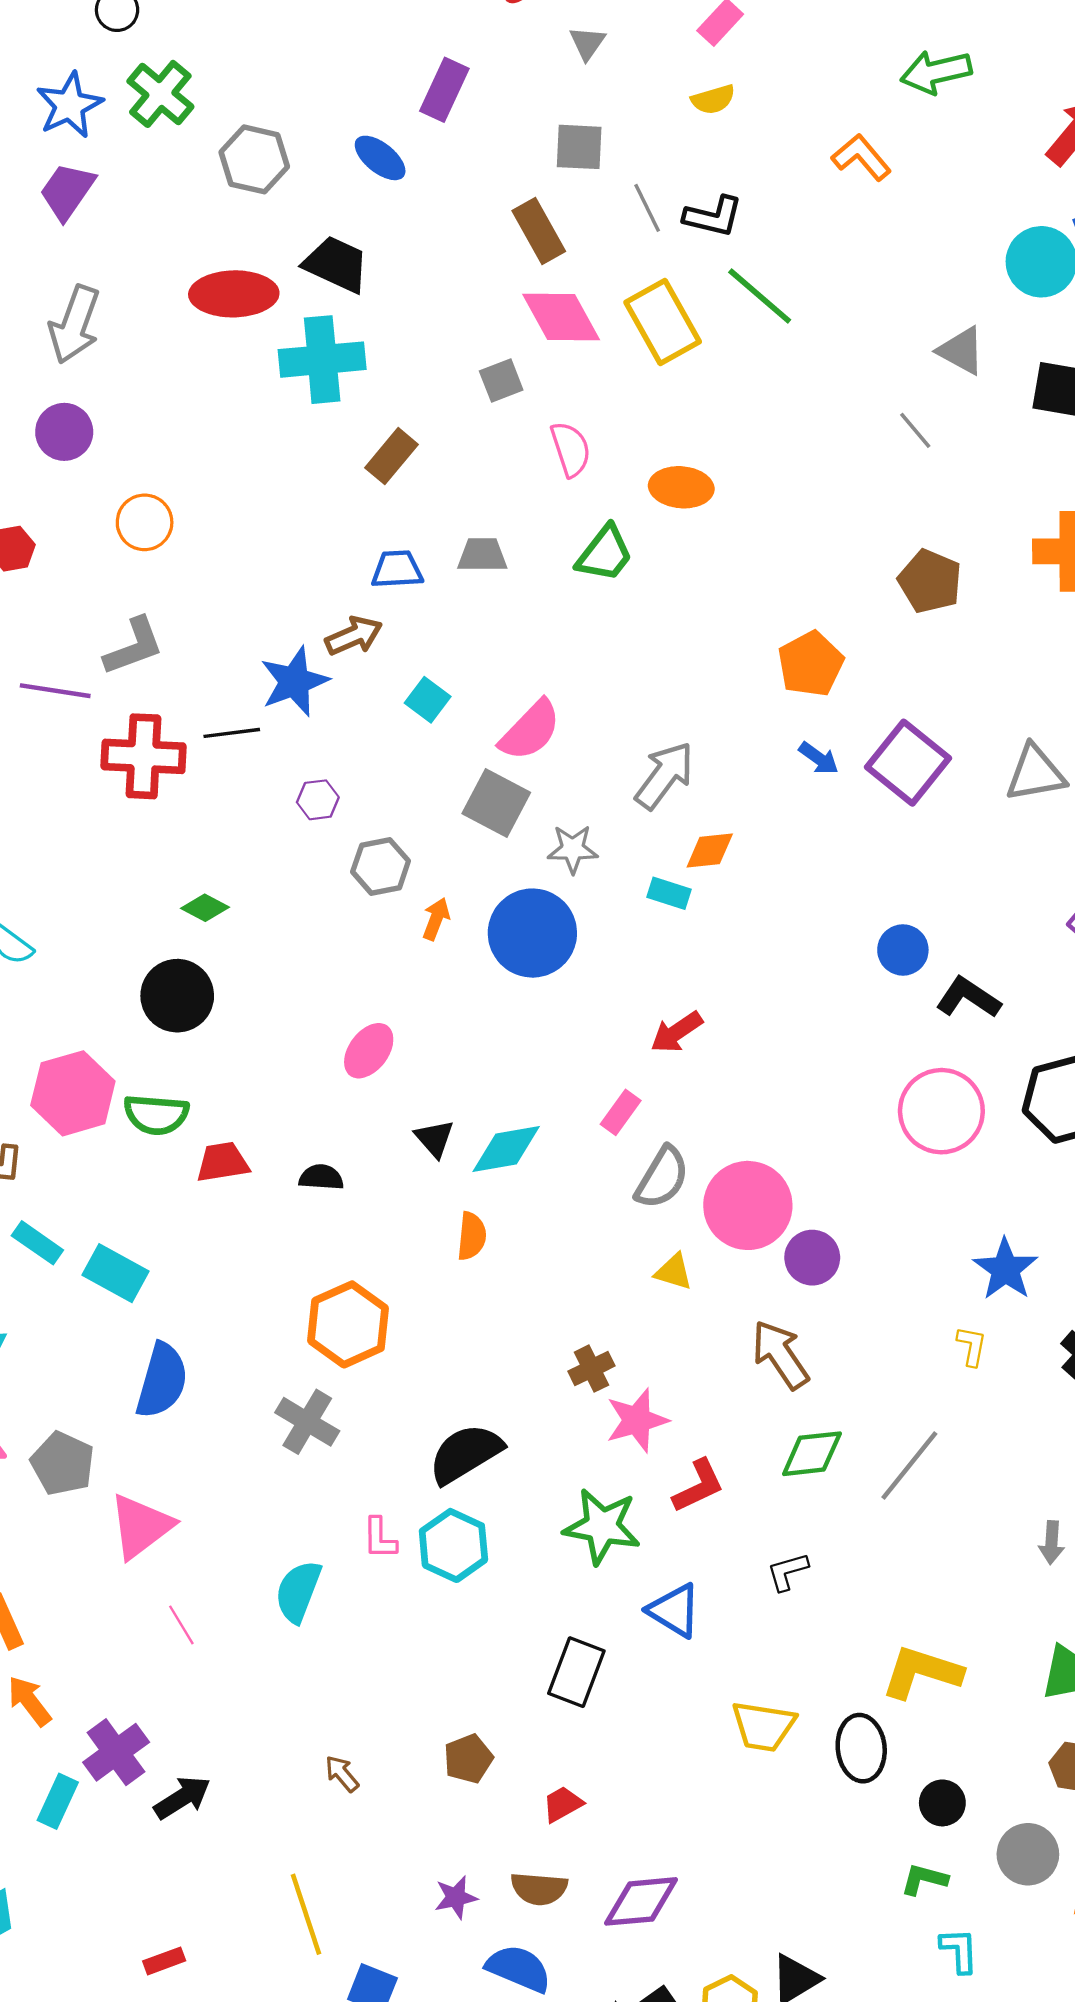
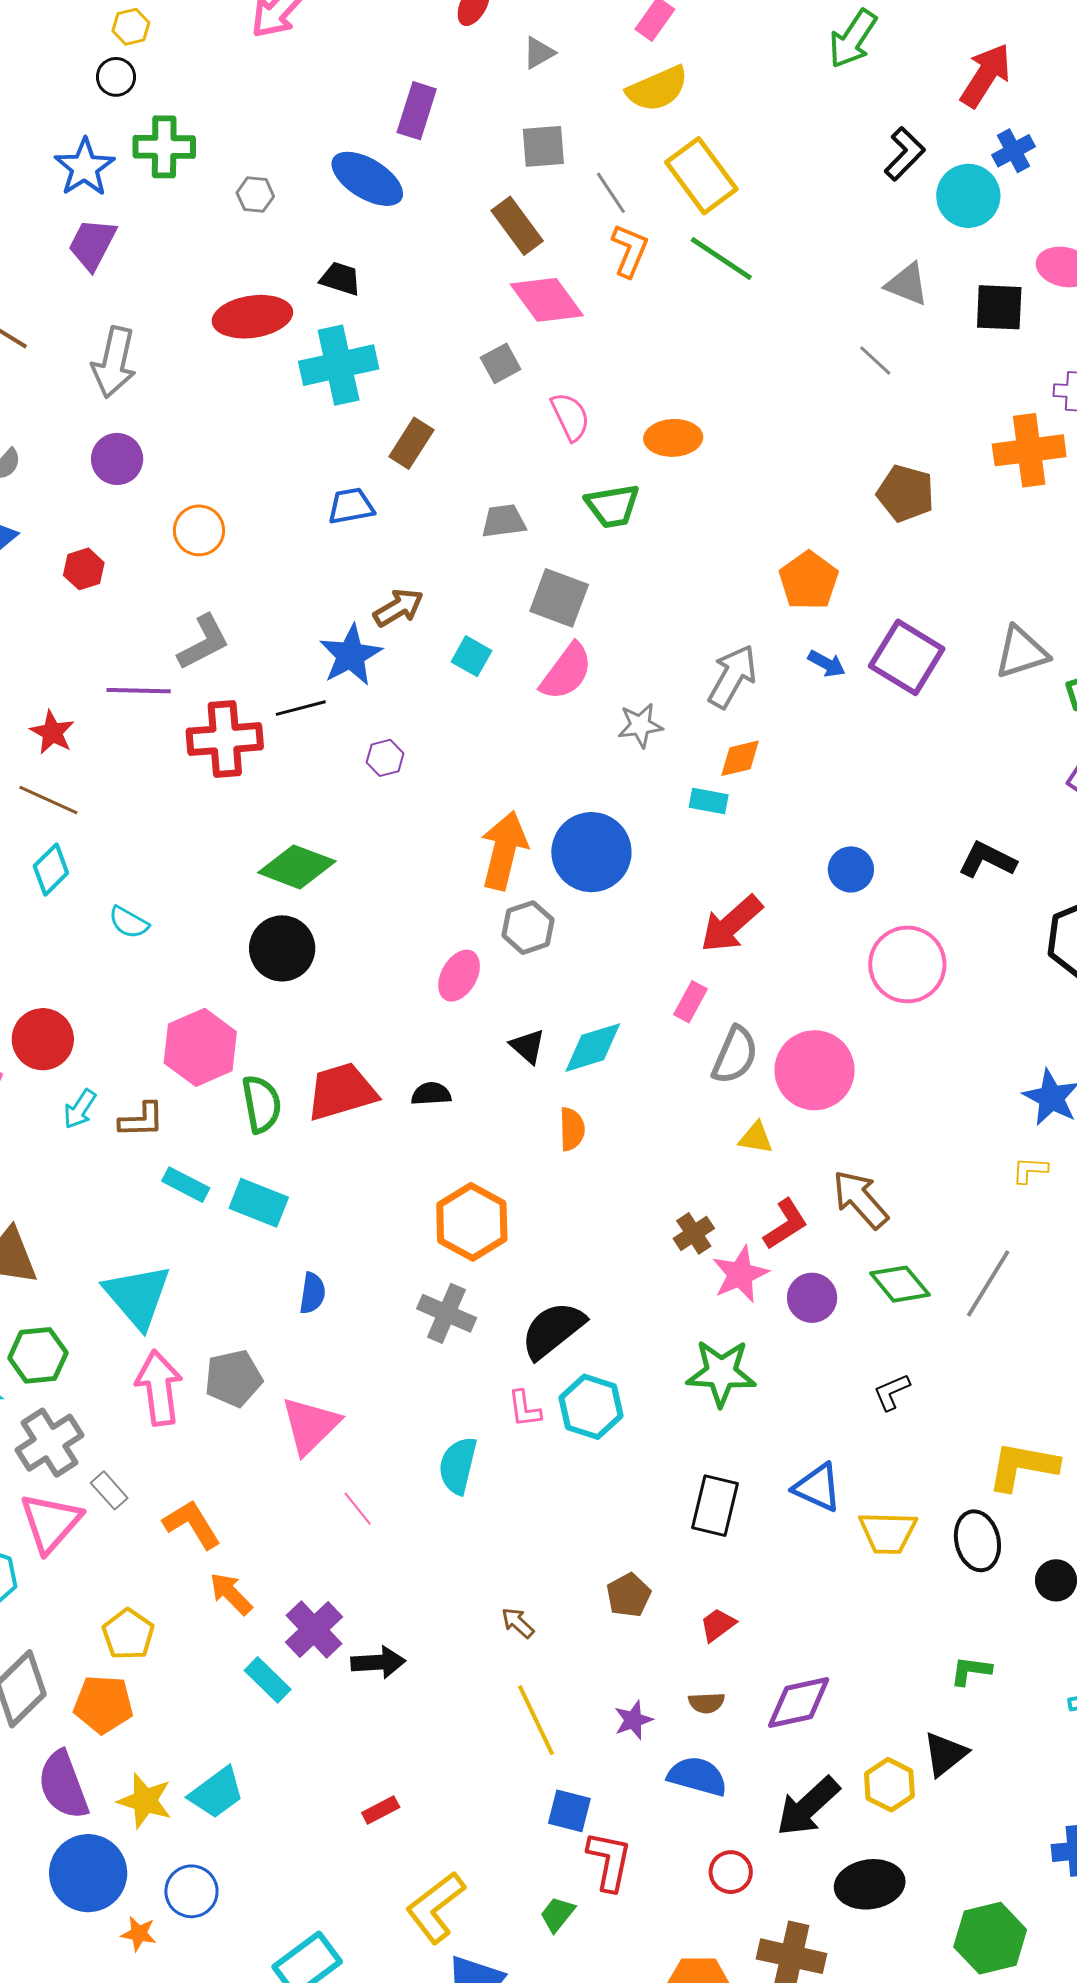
gray triangle: (587, 43) -> (539, 53), turned 33
green arrow: (936, 72) -> (853, 39), turned -36
green cross: (160, 94) -> (164, 147), turned -32
yellow semicircle: (713, 99) -> (657, 89), size x1.6
orange L-shape: (861, 157) -> (630, 251), moved, turned 70
blue ellipse: (380, 158) -> (367, 179), size x1.5
gray hexagon: (254, 159) -> (255, 195), size x0.6
black L-shape: (713, 216) -> (905, 154), moved, turned -52
black trapezoid: (336, 264) -> (340, 279), size x0.7
yellow rectangle: (663, 322) -> (701, 176), moved
green trapezoid: (605, 554) -> (613, 506), turned 50
blue trapezoid: (397, 569) -> (351, 506), moved
gray arrow: (664, 775) -> (732, 676), moved
gray square: (496, 803) -> (559, 598), moved
gray star: (573, 849) -> (640, 725), moved
gray hexagon: (381, 866) -> (528, 928), moved
green diamond: (205, 908) -> (297, 867), size x1.8
orange arrow: (436, 919) -> (504, 850), size x2.0
blue circle: (903, 950) -> (851, 869), moved
red arrow: (677, 1032) -> (731, 924), size x1.4
pink circle: (941, 1111) -> (907, 964), moved
green semicircle: (156, 1115) -> (262, 1104), moved, turned -98
red trapezoid: (223, 1162) -> (342, 1092), size x1.5
purple circle: (812, 1258) -> (812, 1298), moved
yellow L-shape: (972, 1346) -> (1030, 1170), turned -90
blue semicircle: (162, 1381) -> (312, 1293), size x0.6
black semicircle: (466, 1454) -> (553, 1330), moved
green diamond: (812, 1454) -> (900, 1284), turned 64
gray pentagon: (63, 1464) -> (233, 1378), turned -30
red L-shape: (698, 1486) -> (786, 1224), moved
blue triangle: (674, 1610) -> (817, 1487), moved
black arrow: (182, 1798) -> (378, 1662), turned 36
cyan rectangle: (58, 1801) -> (268, 1680), turned -63
green L-shape: (924, 1879) -> (971, 1671), moved
brown semicircle: (539, 1889) -> (706, 1703), size x0.7
yellow line: (306, 1914) -> (536, 1720), moved

